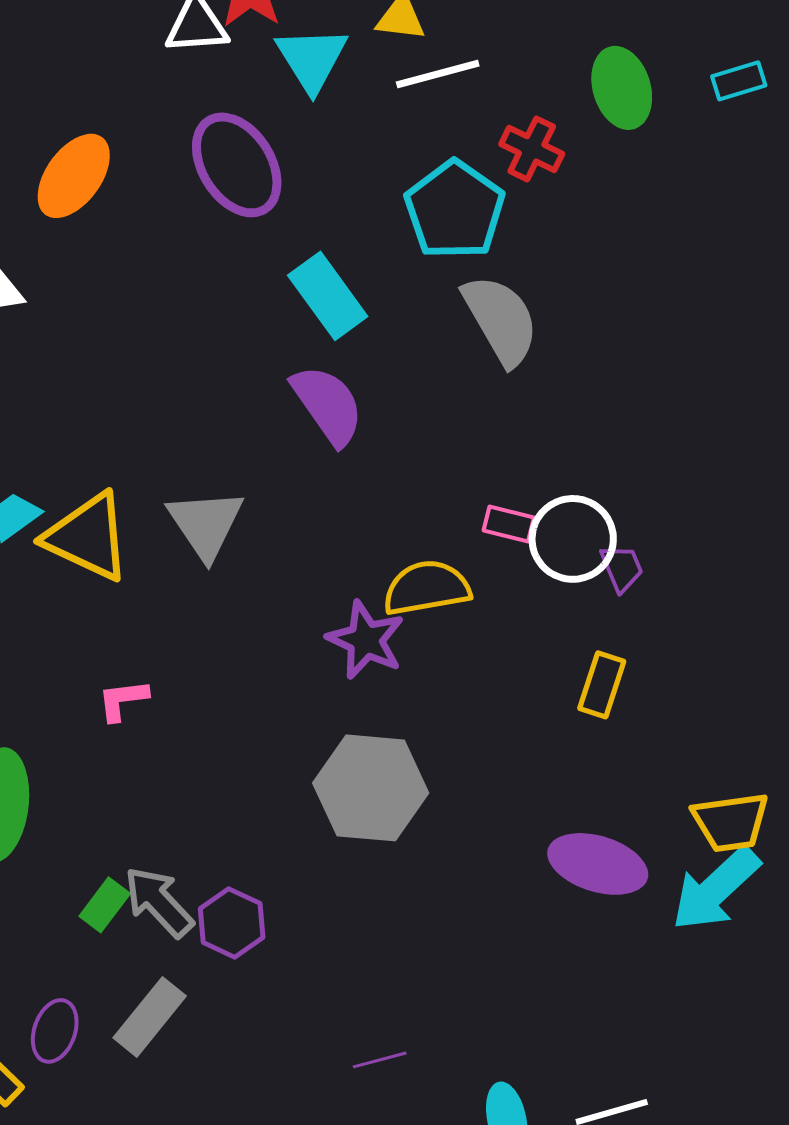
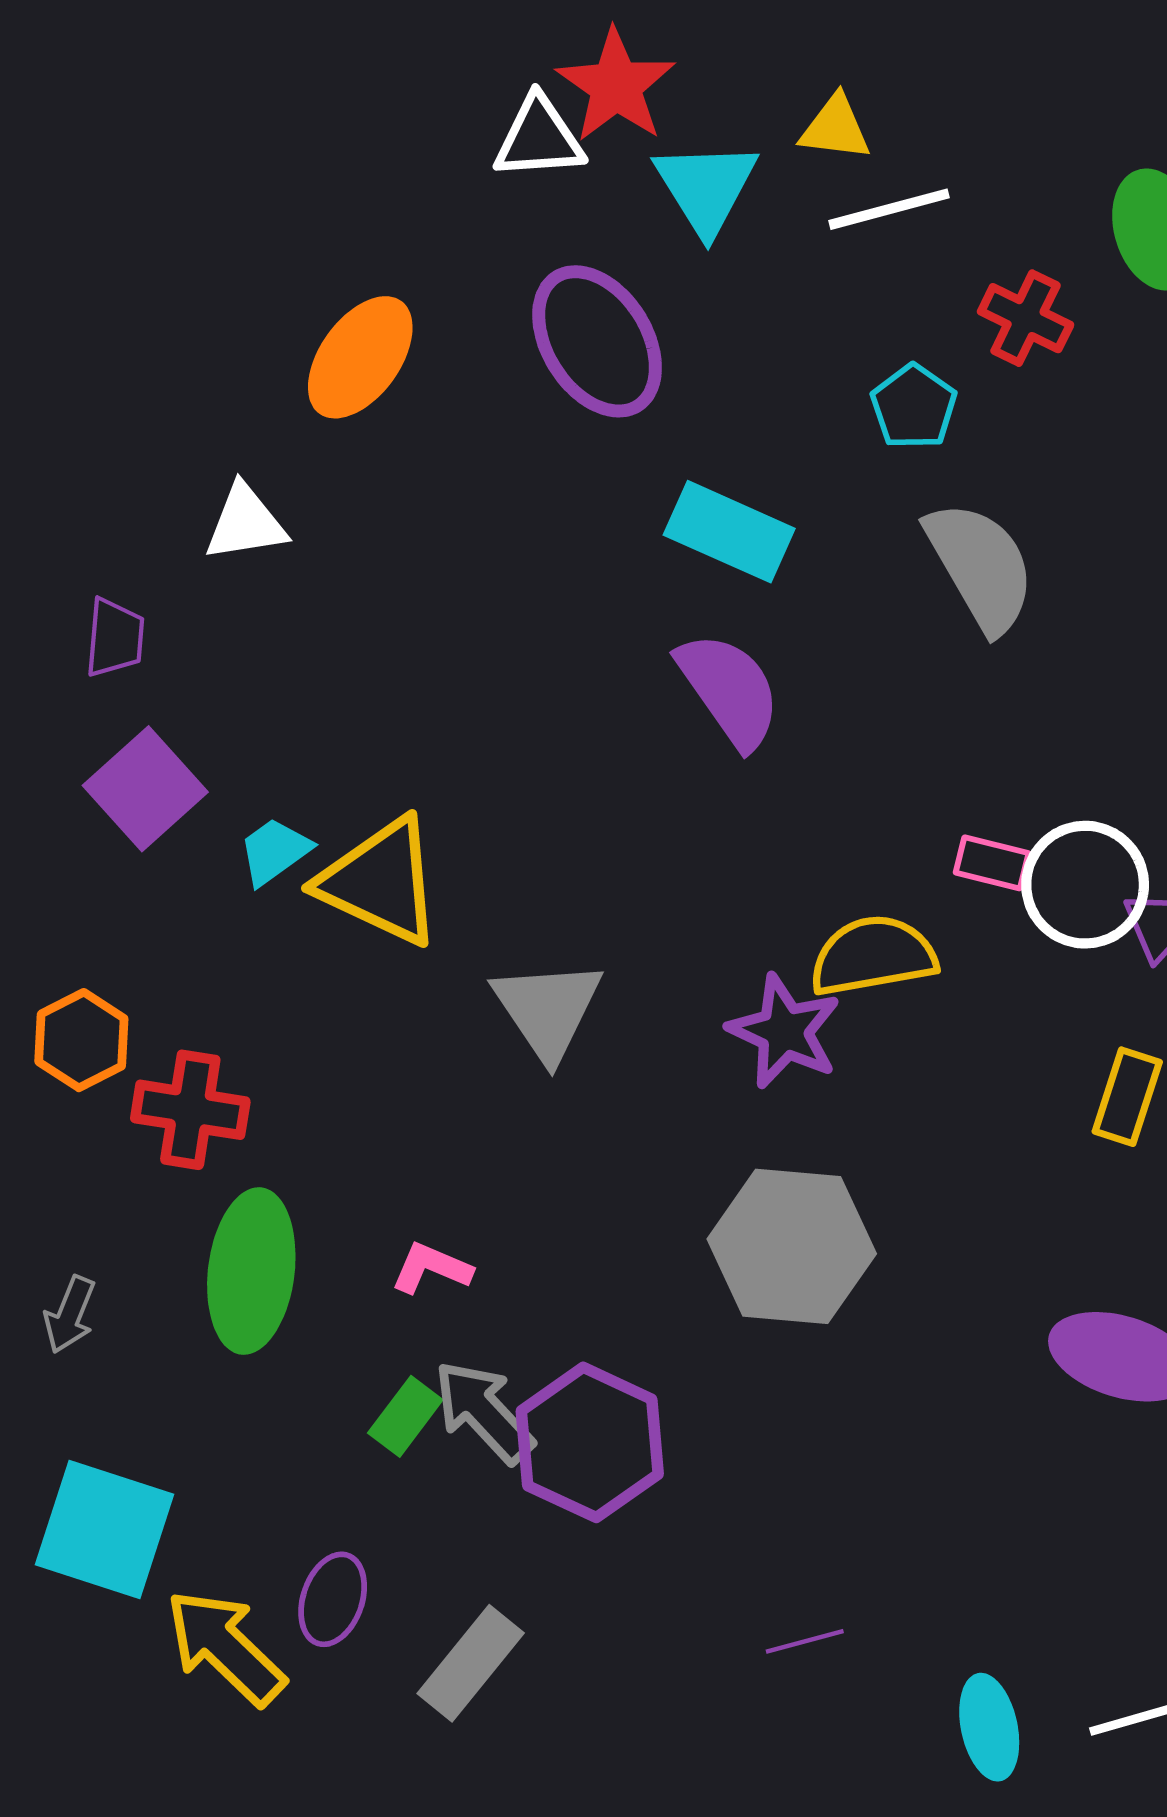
cyan pentagon: (455, 210) -> (914, 407), size x0.6
cyan rectangle: (328, 296) -> (729, 532), turned -30
gray triangle: (206, 524) -> (548, 1010), moved
pink L-shape: (123, 700) -> (431, 1268), moved, turned 30
purple hexagon: (232, 923) -> (590, 1442), size x1.5
gray rectangle: (150, 1017) -> (471, 1663), moved

